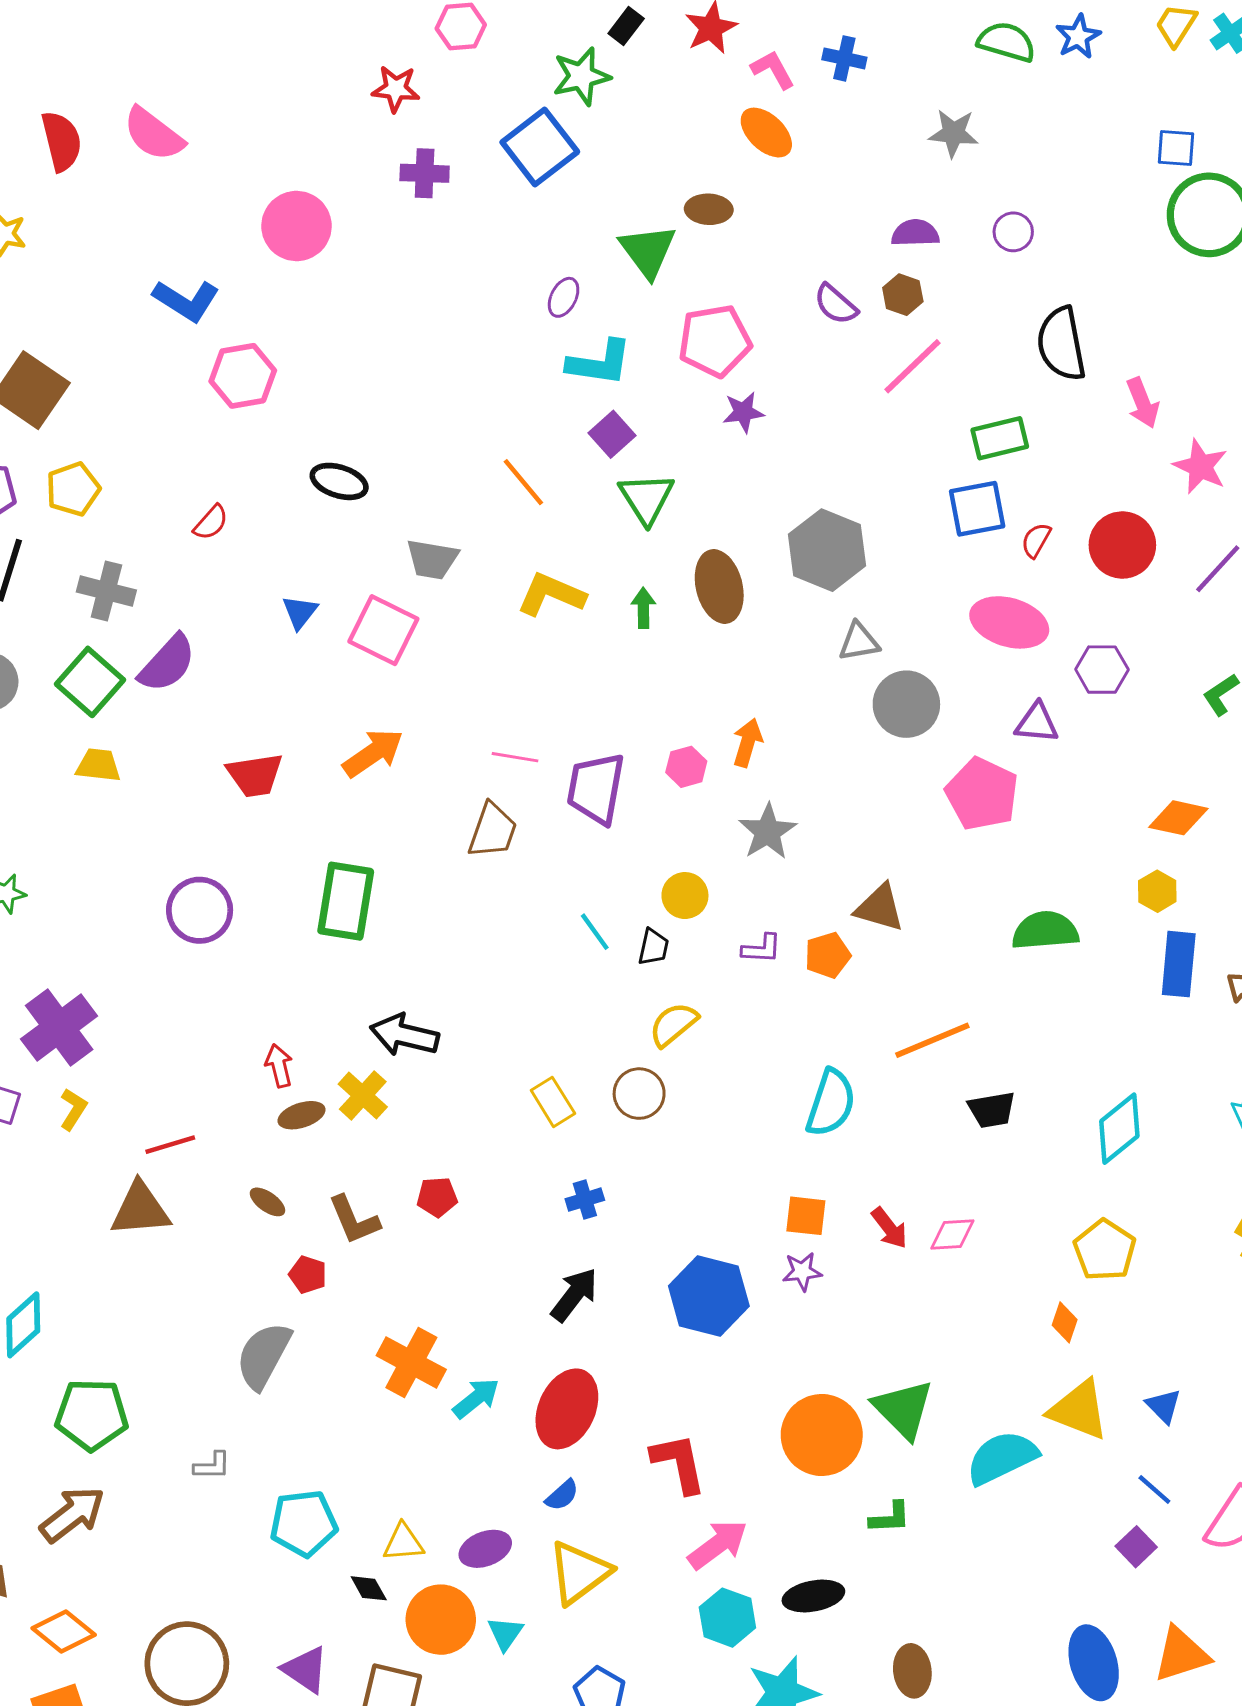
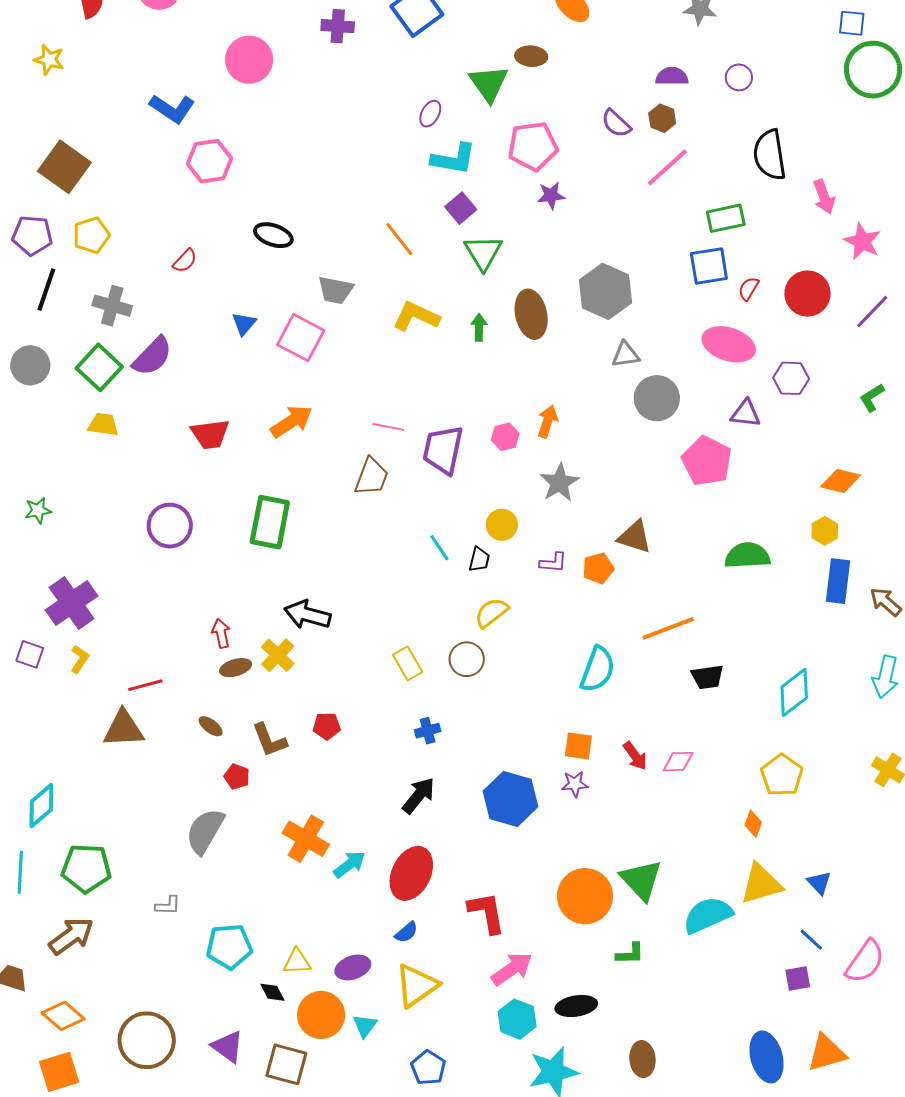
yellow triangle: (1079, 1410) -> (761, 884), turned -39
purple square: (1136, 1547) -> (798, 978), turned 32

